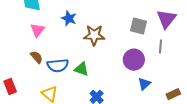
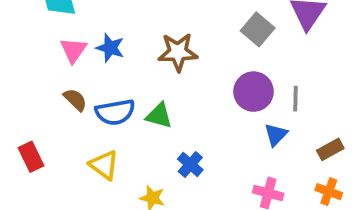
blue star: (69, 18) -> (110, 48), moved
gray square: (138, 26) -> (258, 29), turned 30
gray line: (160, 46) -> (295, 99), moved

